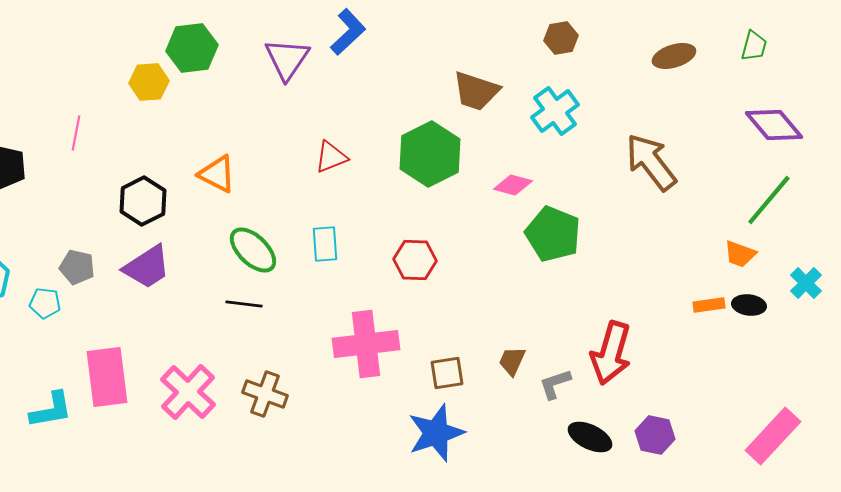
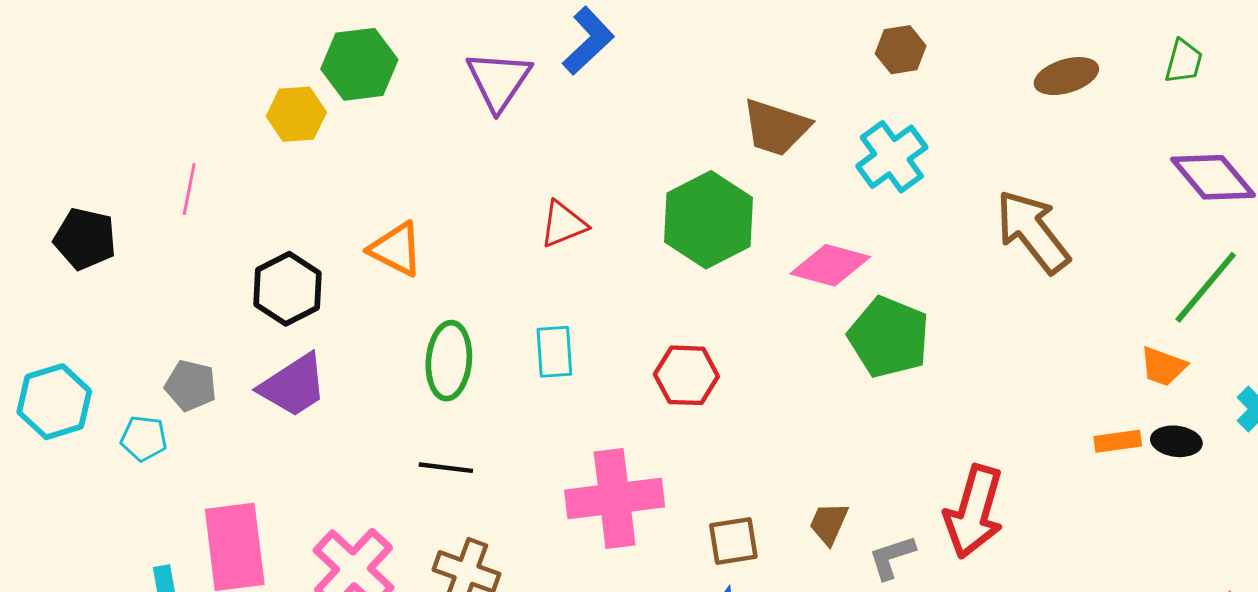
pink diamond: (513, 185) -> (830, 265), size x1.4
green ellipse: (253, 250) -> (449, 361), turned 51
black line: (244, 304) -> (446, 468), moved

